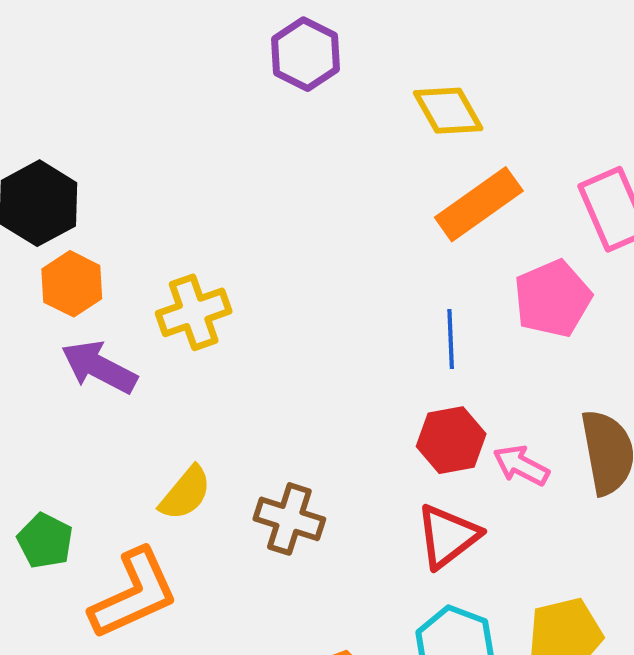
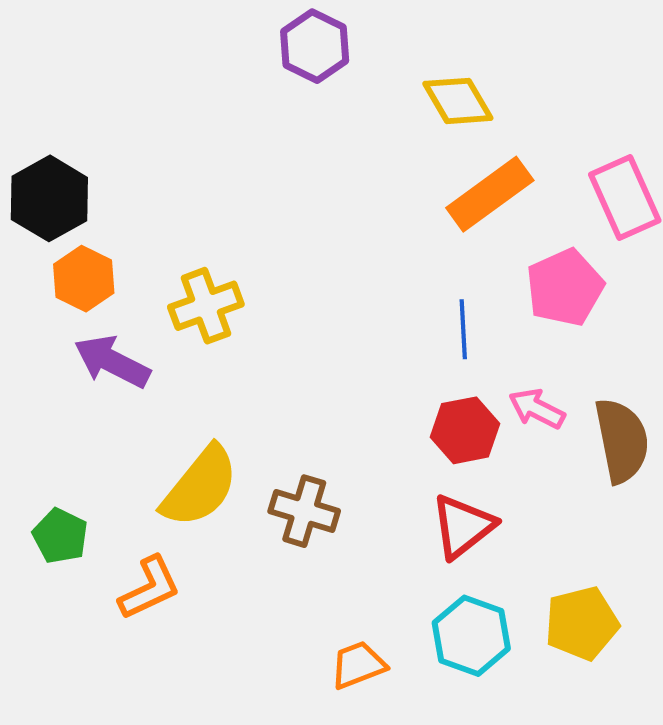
pink arrow: (521, 465) -> (537, 409), moved
yellow semicircle: (185, 493) -> (200, 487), size x1.5
orange L-shape: (134, 594) -> (150, 588), size x0.7

